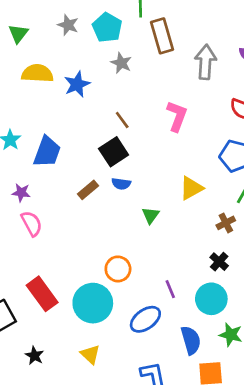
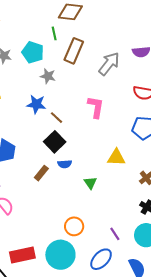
brown rectangle: (162, 36) -> (74, 51), turned 50
gray arrow: (206, 62) -> (109, 64), turned 45
blue star: (77, 84) -> (36, 104), moved, turned -30
yellow triangle: (191, 188) -> (116, 157), turned 42
red rectangle: (42, 294) -> (22, 255), turned -55

